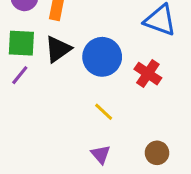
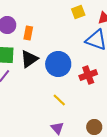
red cross: (148, 74) -> (88, 75), turned 36

